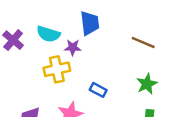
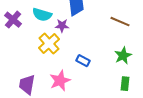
yellow cross: (57, 69) -> (49, 44), turned -30

